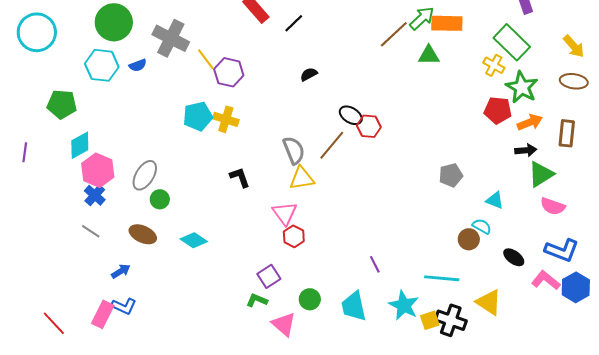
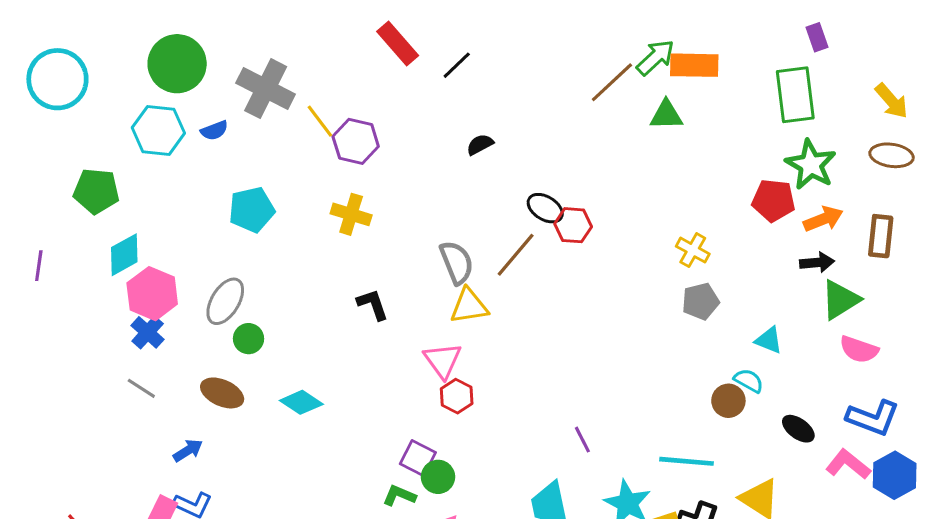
green rectangle: (512, 42) -> (795, 95), turned 39
yellow cross: (494, 65) -> (693, 250), moved
cyan pentagon: (198, 116) -> (252, 210), moved
purple square: (269, 276) -> (418, 458), turned -30
green circle: (310, 299) -> (438, 477), moved

